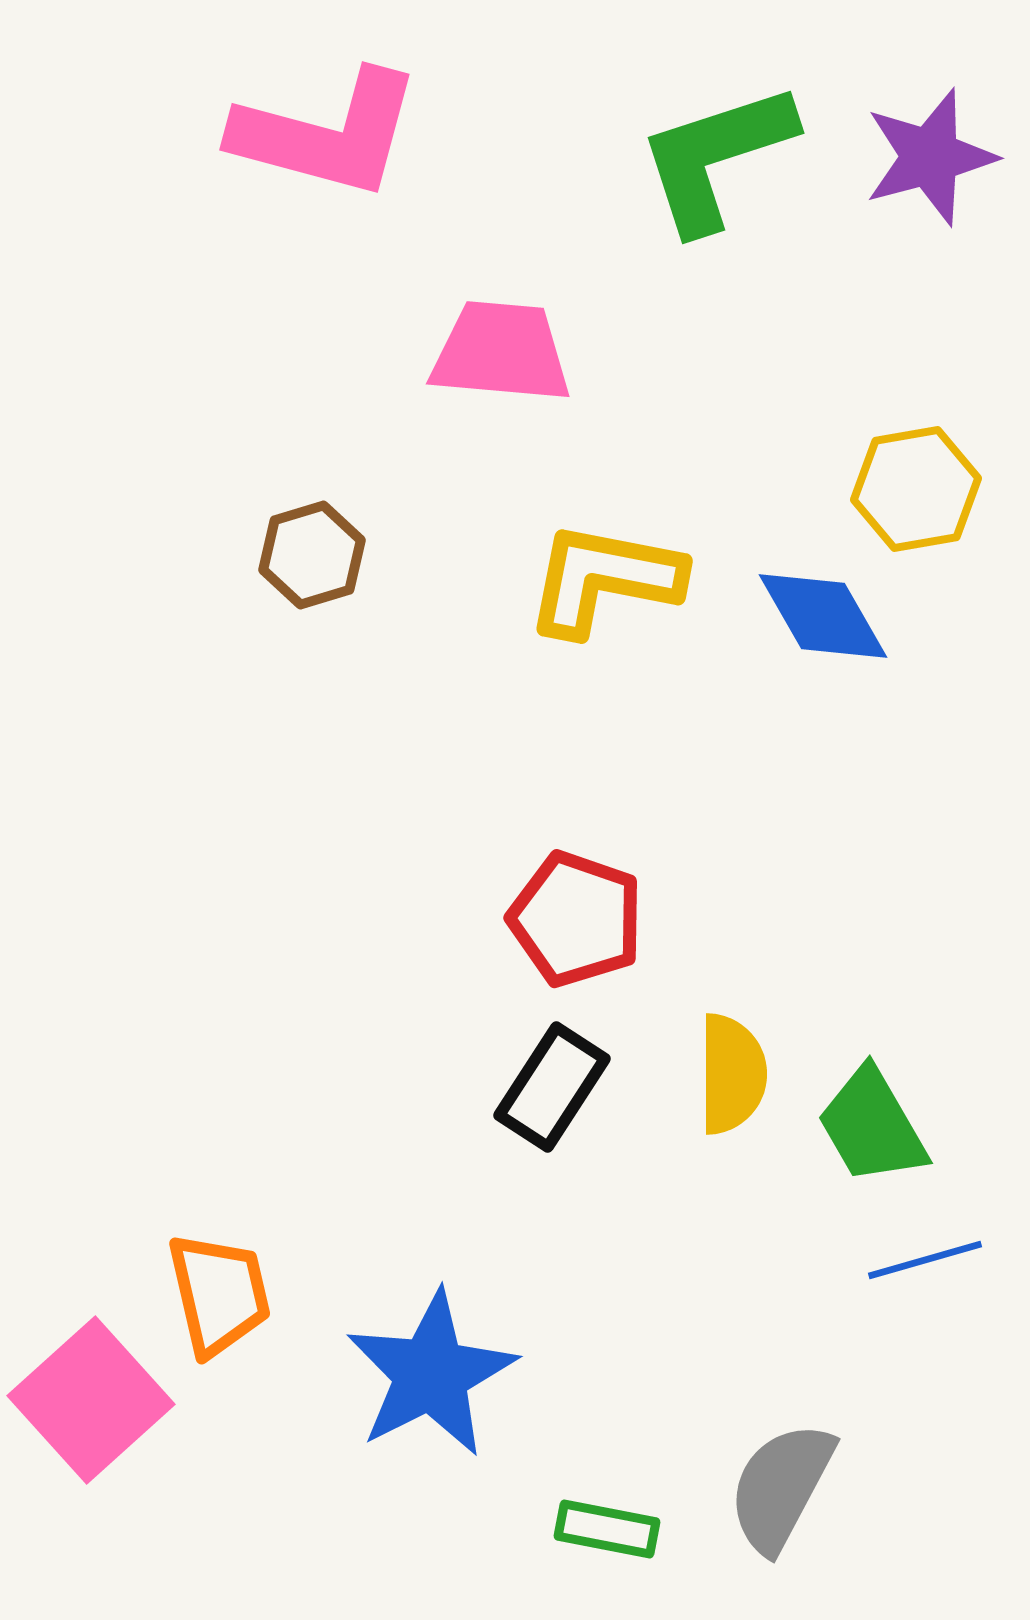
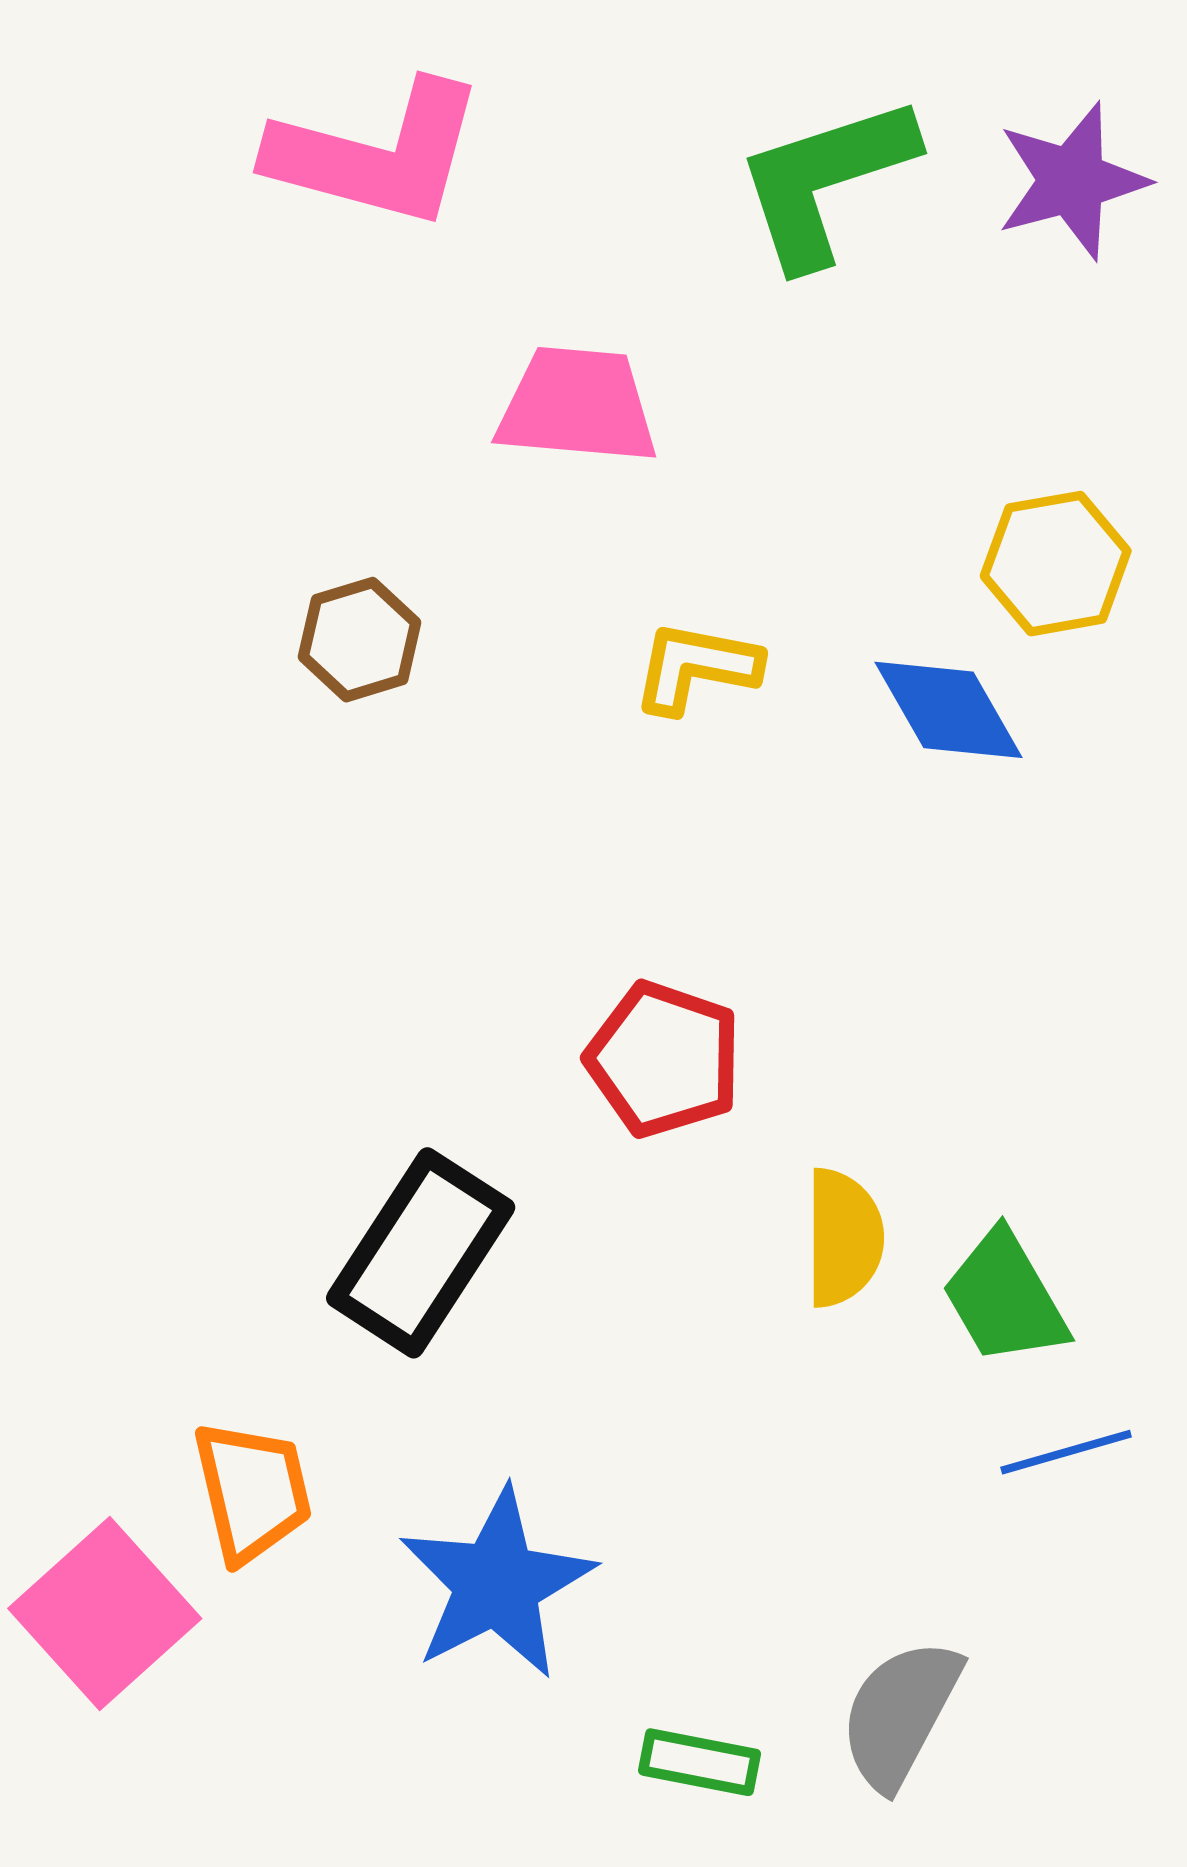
yellow L-shape: (604, 579) -> (696, 667), size x0.7
black rectangle: (552, 1087) -> (421, 1253), moved, size x1.4

